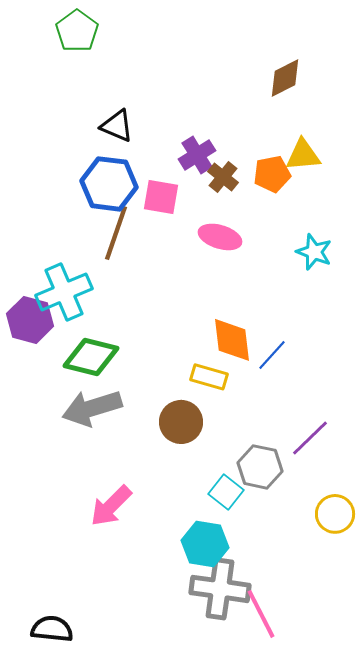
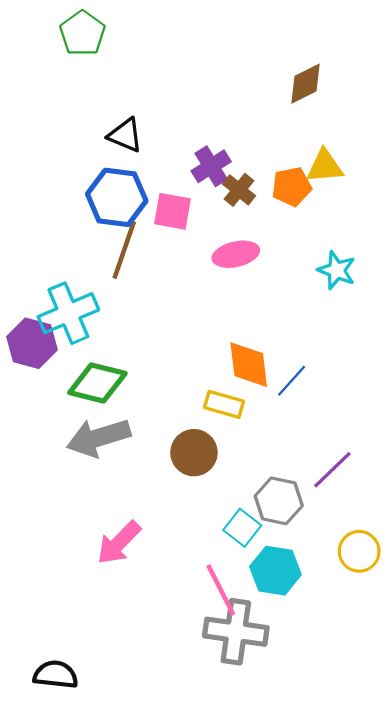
pink ellipse: (220, 237) -> (236, 254), turned -30
cyan hexagon: (205, 544) -> (275, 571), moved
pink line: (261, 614) -> (221, 590), moved

